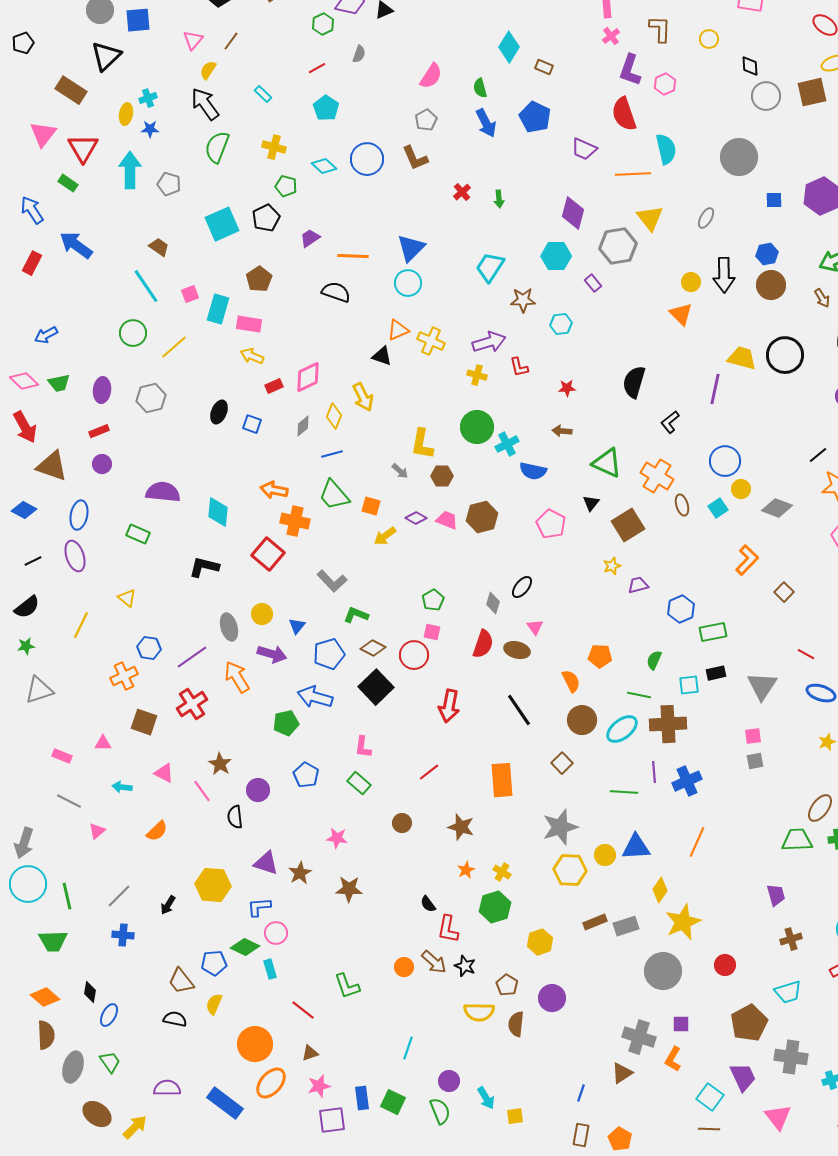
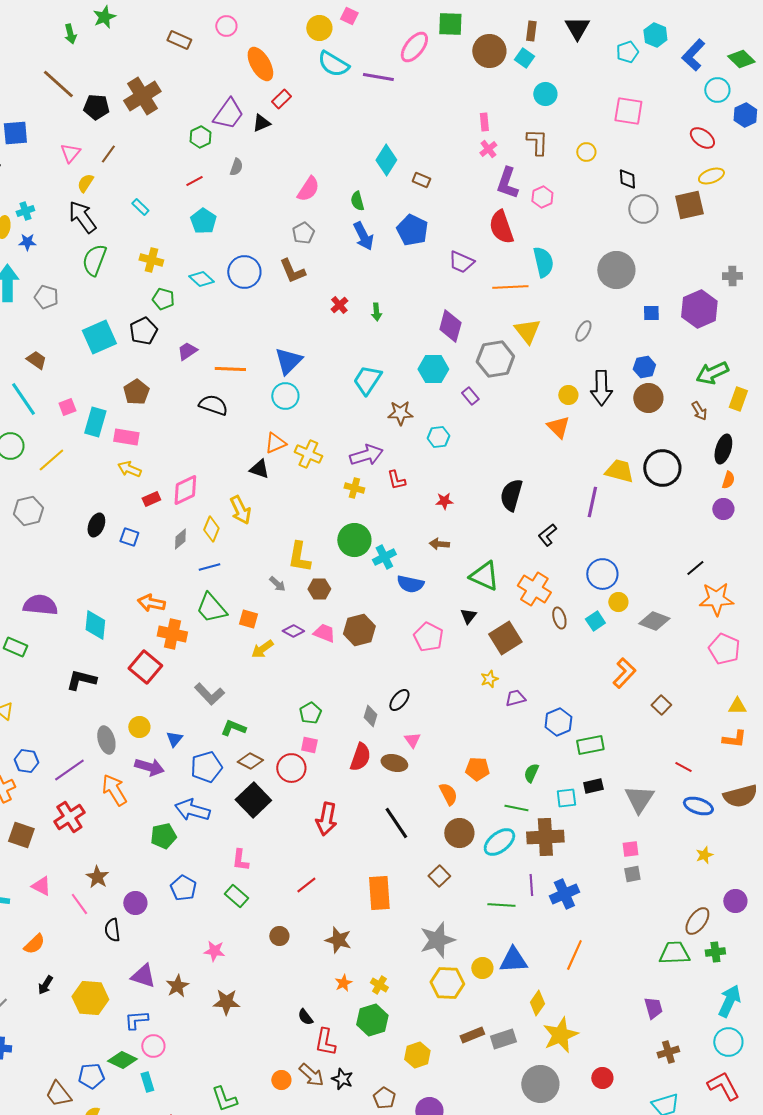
black arrow: (168, 905) -> (45, 985), moved

